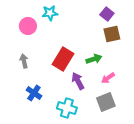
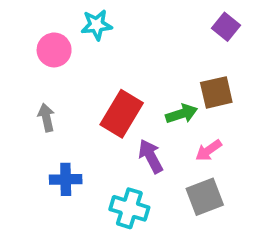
purple square: (107, 14) -> (226, 27), moved
brown square: (112, 34) -> (216, 92), moved
blue cross: (34, 93) -> (66, 179), turned -35

